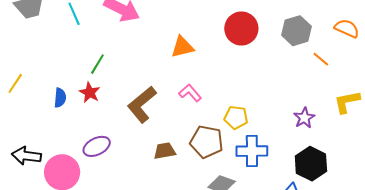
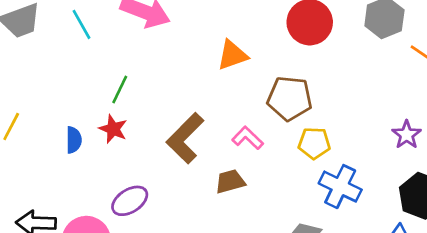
pink L-shape: (190, 93) -> (248, 138), moved
brown pentagon: (207, 142) -> (290, 98), moved
brown trapezoid: (165, 151) -> (230, 181), moved
blue cross: (252, 151) -> (340, 187), turned 32

